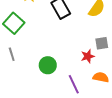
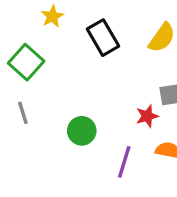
purple line: (74, 84) -> (124, 162), turned 42

